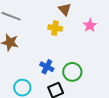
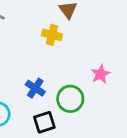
pink star: (90, 25) -> (101, 74), moved

